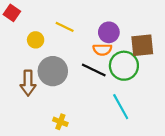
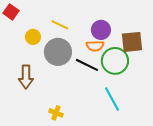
gray circle: (53, 71) -> (58, 52), moved

